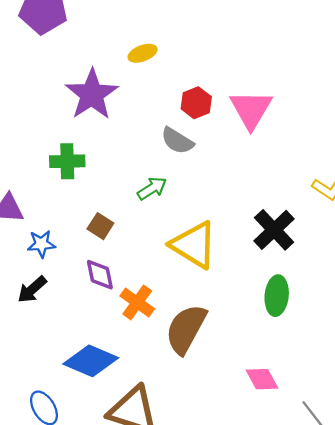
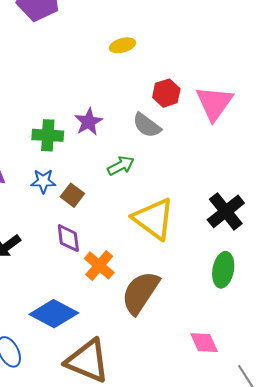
purple star: (92, 94) -> (89, 122), moved, size x0.6
blue star: (41, 244) -> (43, 181), moved

